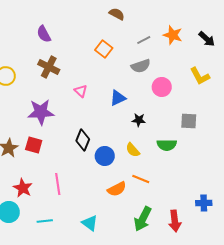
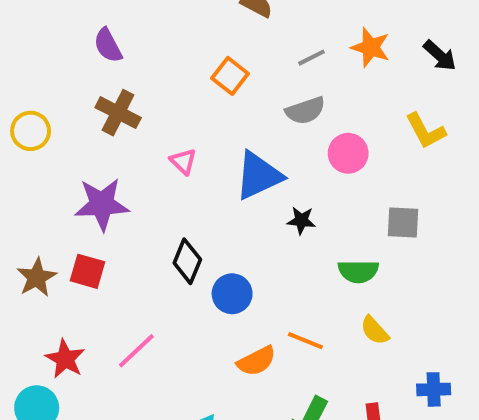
blue triangle: (118, 98) -> (259, 176), size x1.5
yellow semicircle: (133, 150) -> (375, 330), moved
pink line: (58, 184) -> (136, 351), turned 55

